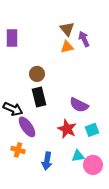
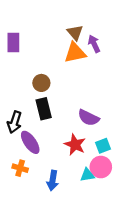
orange triangle: (67, 47) -> (75, 53), size x1.5
black arrow: (13, 109) -> (14, 122), turned 84
pink circle: (93, 165) -> (101, 167), moved

